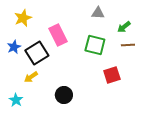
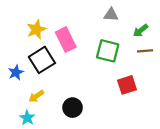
yellow star: (23, 18) -> (36, 29), moved
blue star: (14, 47) -> (16, 72), moved
yellow arrow: (31, 77) -> (36, 96), moved
cyan star: (16, 100) -> (27, 118), moved

